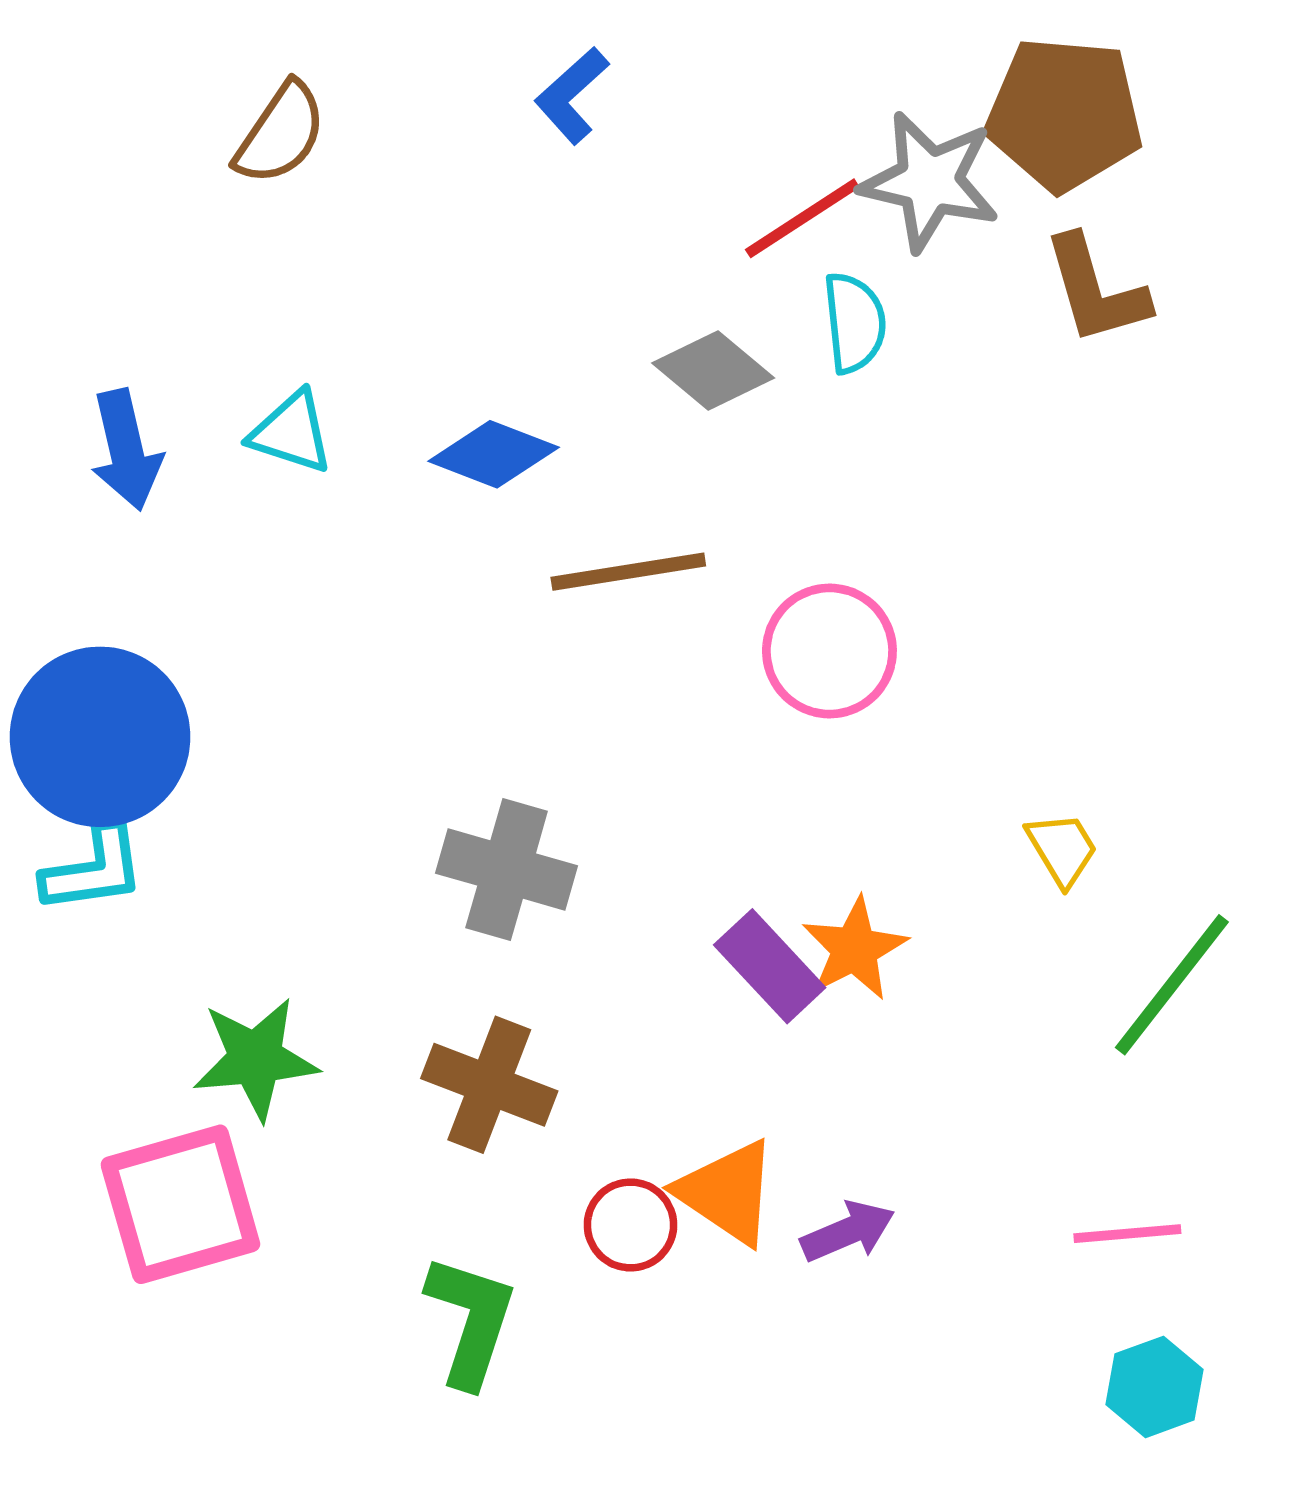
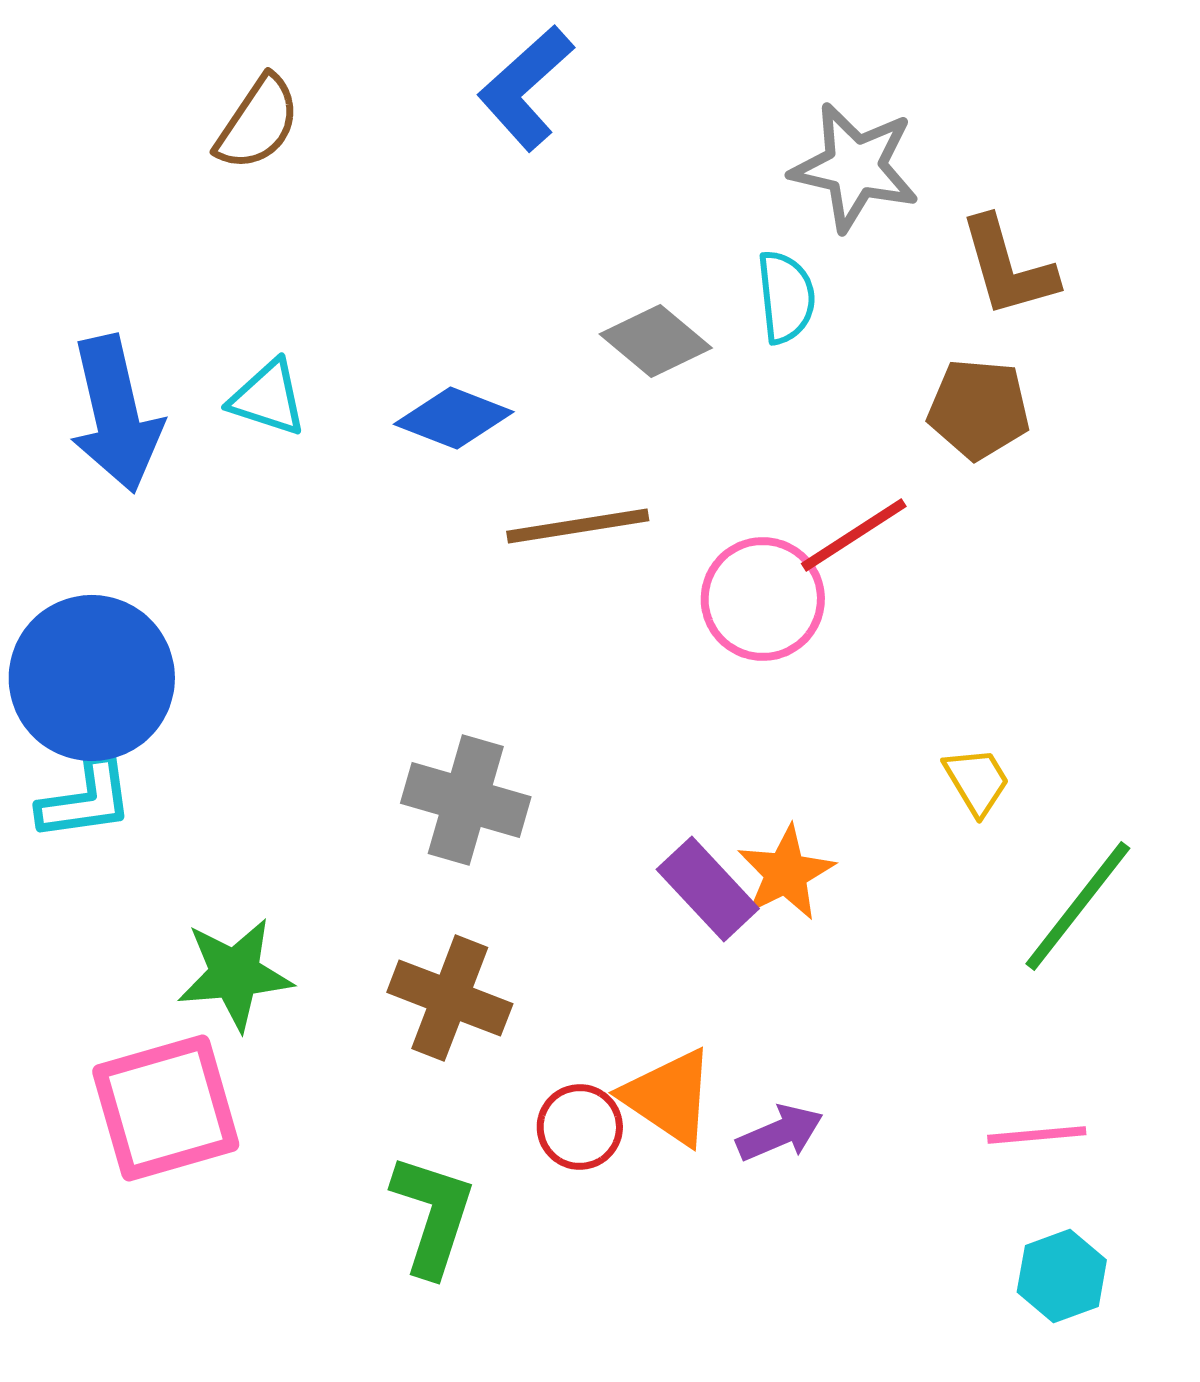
blue L-shape: (572, 95) -> (526, 88), size x1.4
brown pentagon: (1064, 114) -> (979, 409), moved, size x0.7
red line: (802, 218) -> (854, 535), moved
blue arrow: (126, 450) -> (116, 414), size x1.4

